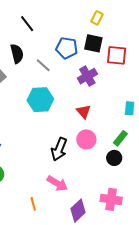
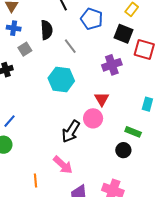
blue pentagon: (67, 48) -> (92, 19), moved
green rectangle: (120, 138) -> (133, 132), turned 63
pink circle: (86, 139) -> (93, 118), moved

